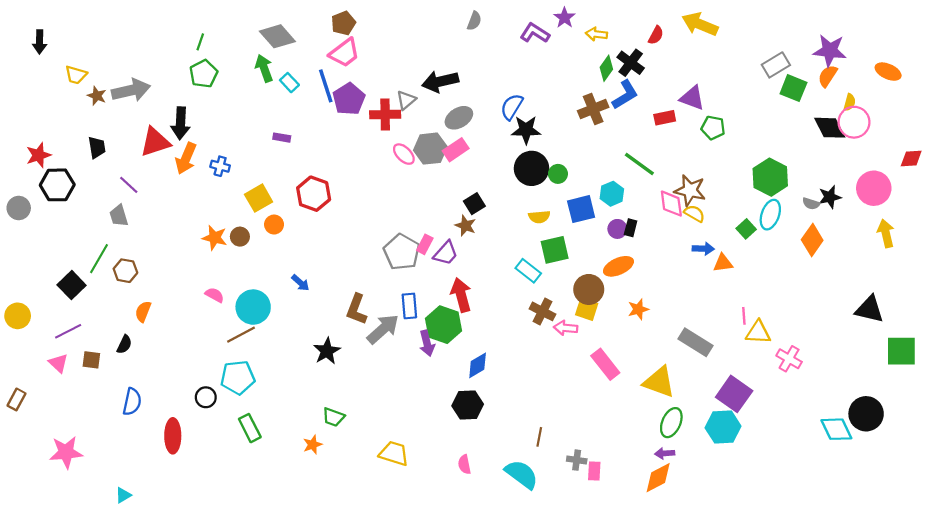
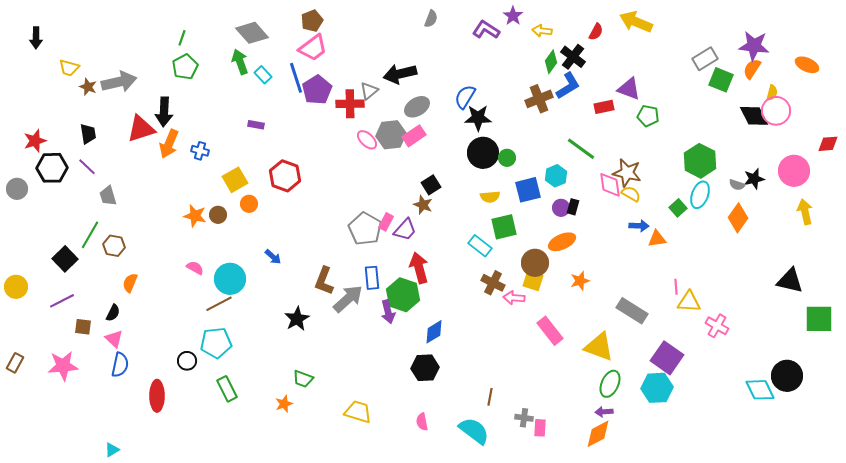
purple line: (129, 185) -> (87, 167), moved
pink triangle: (58, 363) -> (114, 339), moved
pink star: (66, 452) -> (63, 366), moved

